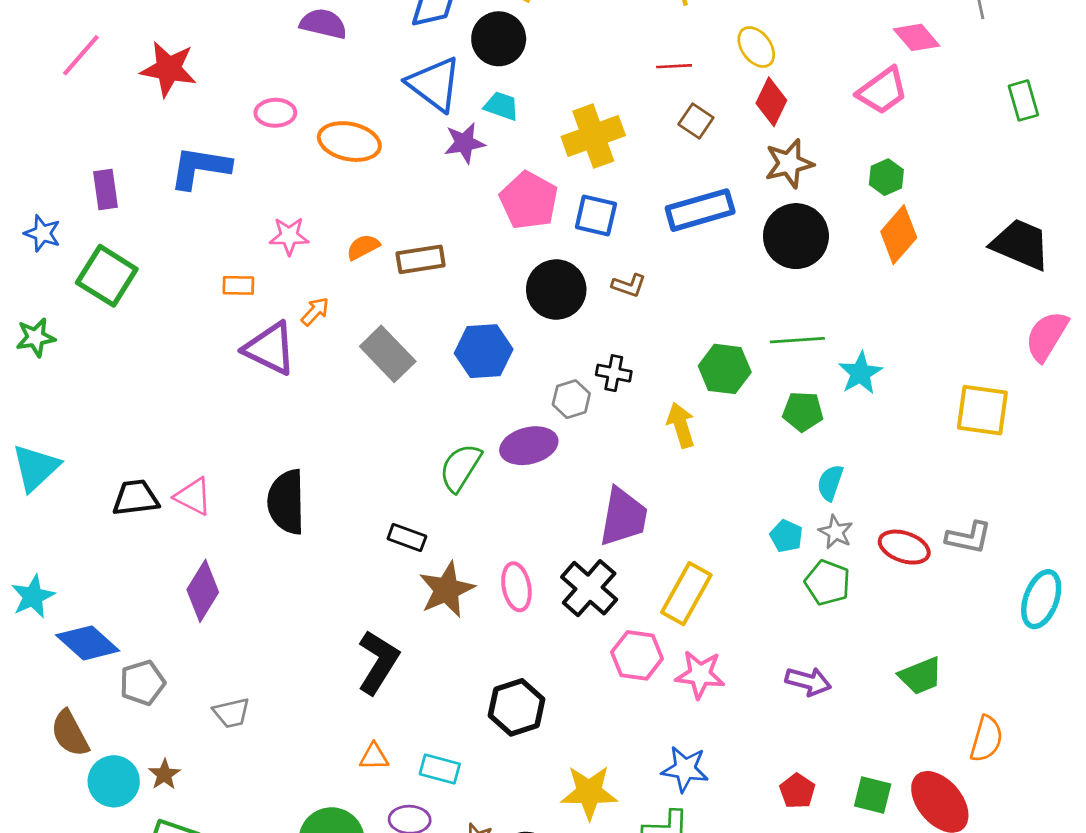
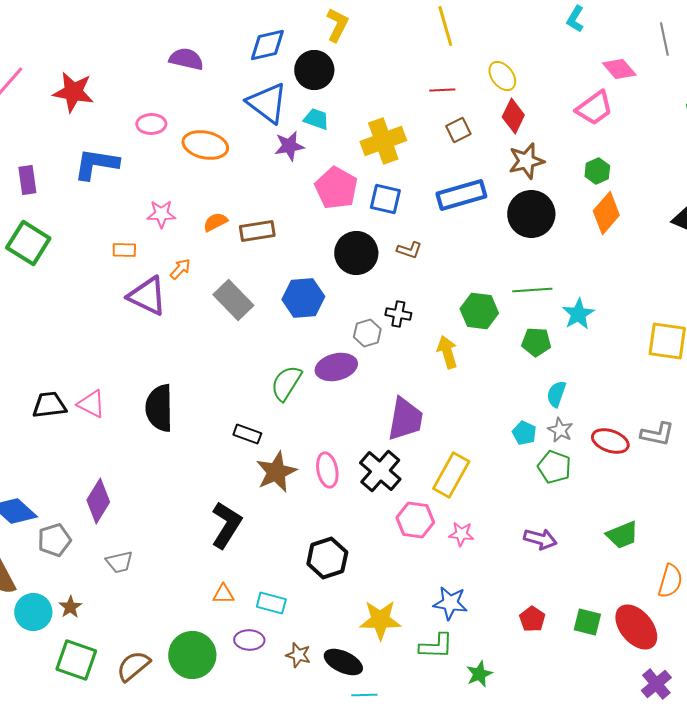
brown square: (696, 121) -> (458, 130), turned 30
purple diamond: (203, 591) -> (98, 501), moved
pink star: (700, 674) -> (461, 534), size x0.7

